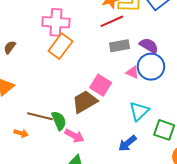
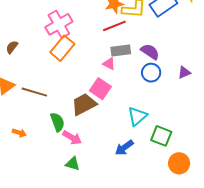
pink cross: (56, 22) -> (59, 24), turned -36
blue circle: (151, 67) -> (151, 73), size x0.7
pink triangle: (132, 72) -> (109, 64), moved
brown line: (40, 116) -> (34, 92), moved

